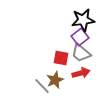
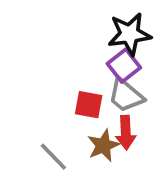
red arrow: (81, 73) -> (126, 132), turned 102
brown star: (55, 80) -> (103, 145), moved

